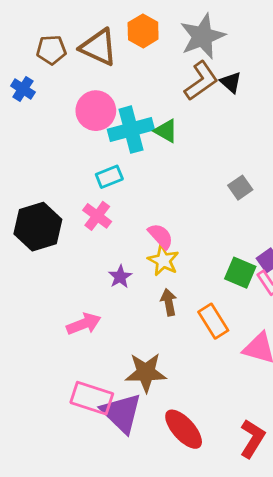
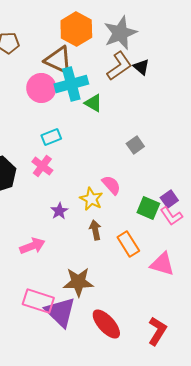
orange hexagon: (143, 31) -> (76, 29), size x1.4
brown triangle: (99, 47) -> (58, 60), moved
cyan cross: (131, 130) -> (71, 84), moved
gray square: (240, 188) -> (135, 145), moved
pink semicircle: (161, 236) -> (111, 185), moved

